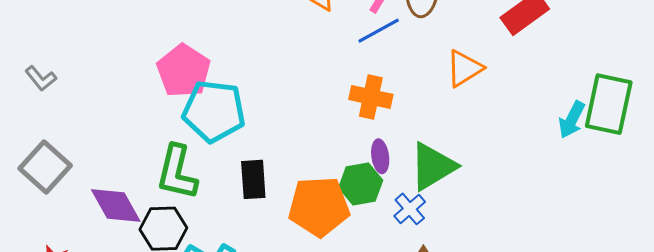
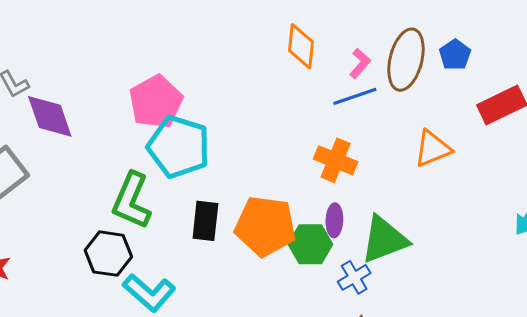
purple diamond: (116, 205) -> (50, 116), moved
orange pentagon: (319, 207) -> (265, 226), moved

